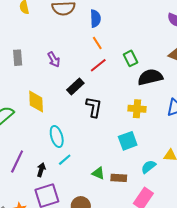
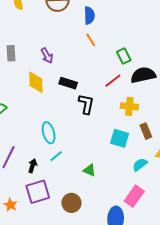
red line: (98, 65) -> (113, 81), moved
black rectangle: (75, 86) -> (68, 83), turned 60
yellow diamond: (36, 101) -> (36, 82), moved
cyan square: (128, 141) -> (120, 138), turned 36
brown rectangle: (119, 178) -> (146, 131), moved, turned 63

